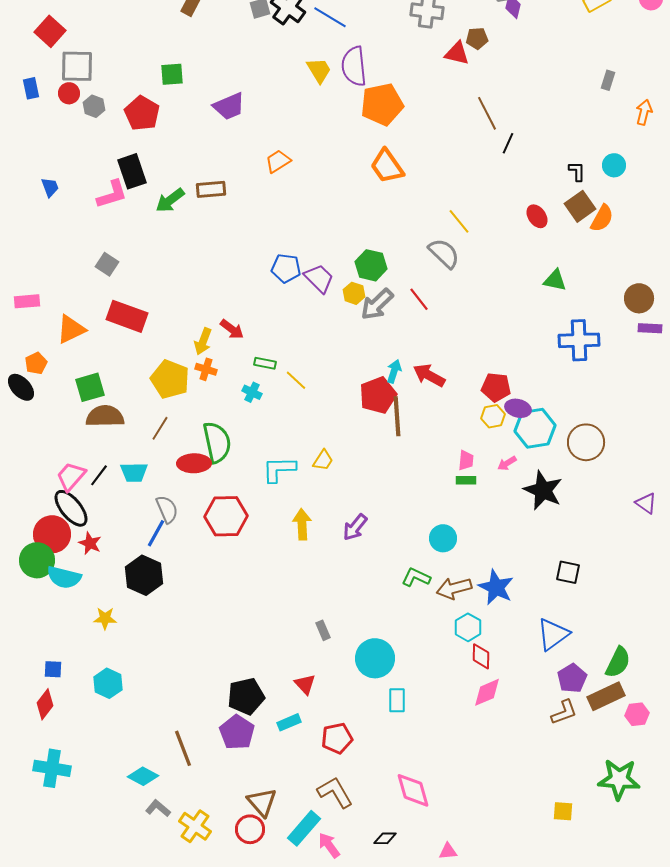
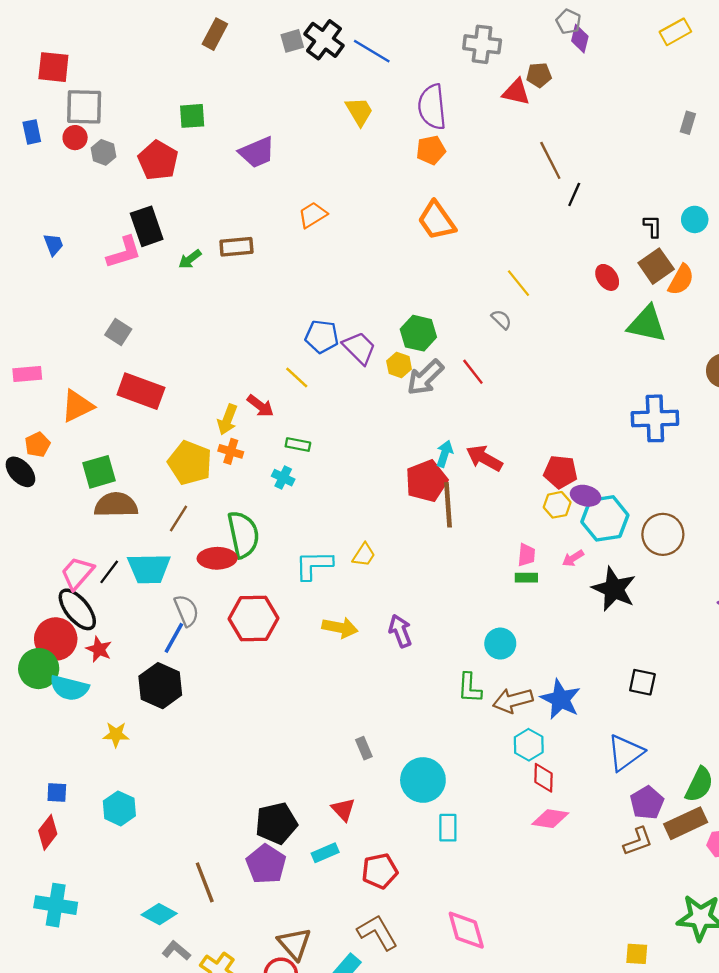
red square: (50, 31) -> (53, 67), turned -36
purple semicircle: (354, 66) -> (432, 107), moved
orange pentagon: (382, 104) -> (431, 150), size x0.6
green arrow: (170, 200) -> (190, 259), size x0.7
gray semicircle: (444, 253) -> (501, 319), size x0.6
green triangle: (555, 280) -> (647, 324), moved, size x1.5
yellow line: (296, 380) -> (297, 377), moved
cyan trapezoid: (134, 472) -> (149, 569), size x1.4
yellow arrow: (302, 524) -> (340, 628), turned 104
purple arrow: (355, 527) -> (400, 631), turned 120
green L-shape: (416, 577) -> (470, 688), turned -112
pink diamond: (487, 692) -> (550, 819), turned 32

